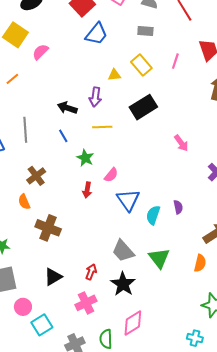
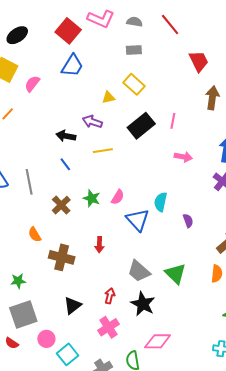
blue trapezoid: (96, 34) -> (72, 66), moved
pink line: (175, 61) -> (173, 121), moved
purple arrow: (95, 97) -> (92, 122), turned 108
gray line: (25, 130) -> (29, 182), moved
pink arrow: (181, 143) -> (183, 157), turned -36
green star: (85, 158) -> (92, 198), moved
brown cross: (36, 176) -> (61, 205), moved
red arrow: (87, 190) -> (99, 245), moved
cyan semicircle: (153, 215) -> (161, 202), moved
pink diamond: (133, 323) -> (158, 341), turned 40

